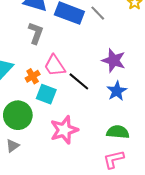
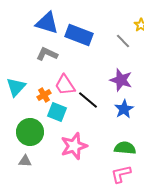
gray line: (98, 13) -> (123, 41), moved
gray L-shape: (36, 33) -> (47, 54), turned -85
gray triangle: (13, 146) -> (25, 161), turned 40

